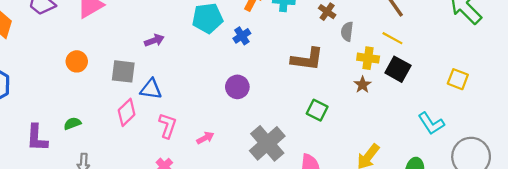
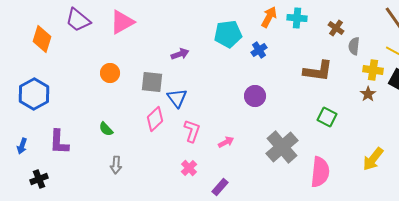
blue triangle: (151, 89) -> (177, 98), turned 45
green semicircle: (72, 123) -> (106, 129), turned -112
purple L-shape: (37, 138) -> (59, 142), moved

